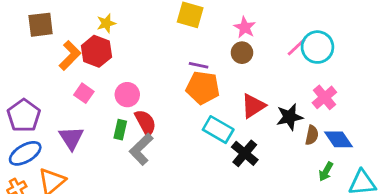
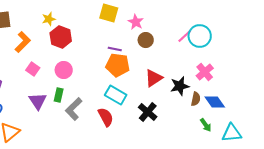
pink star: (245, 27) -> (136, 22), moved
red hexagon: (96, 51) -> (61, 37), moved
red semicircle: (145, 123) -> (106, 117), moved
cyan rectangle: (218, 130) -> (116, 95), moved
purple triangle: (71, 138) -> (38, 101), moved
green arrow: (326, 172) -> (206, 125), turned -64

